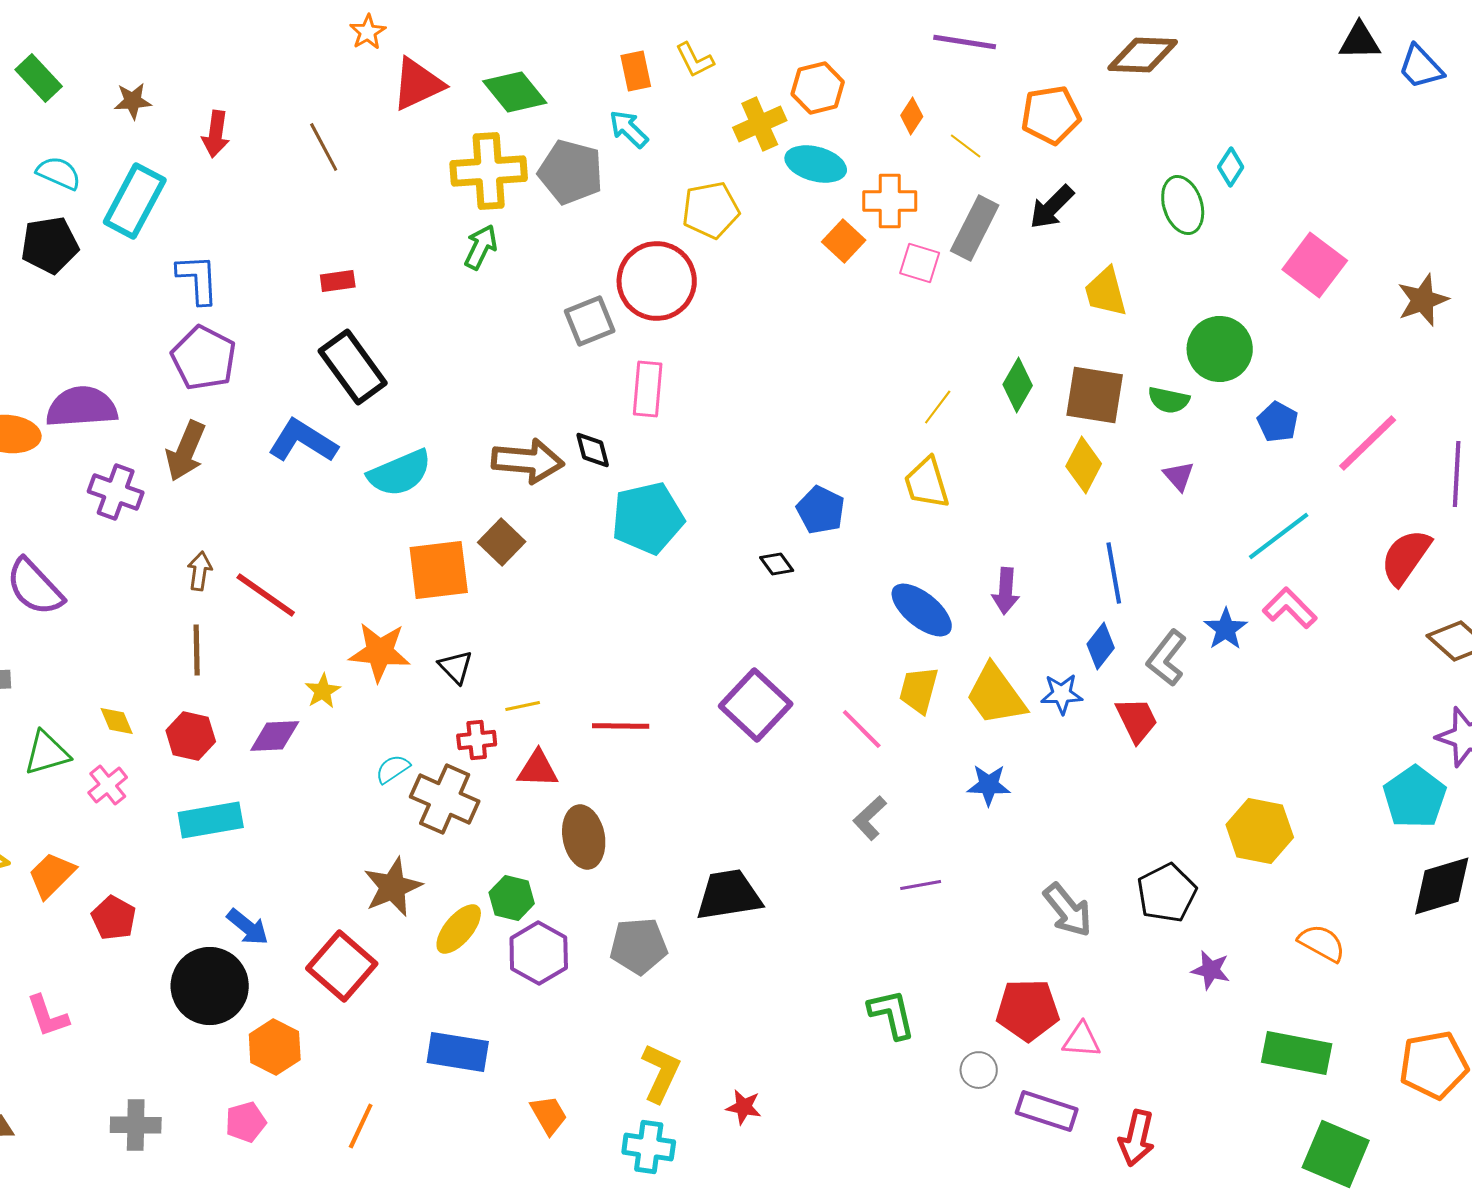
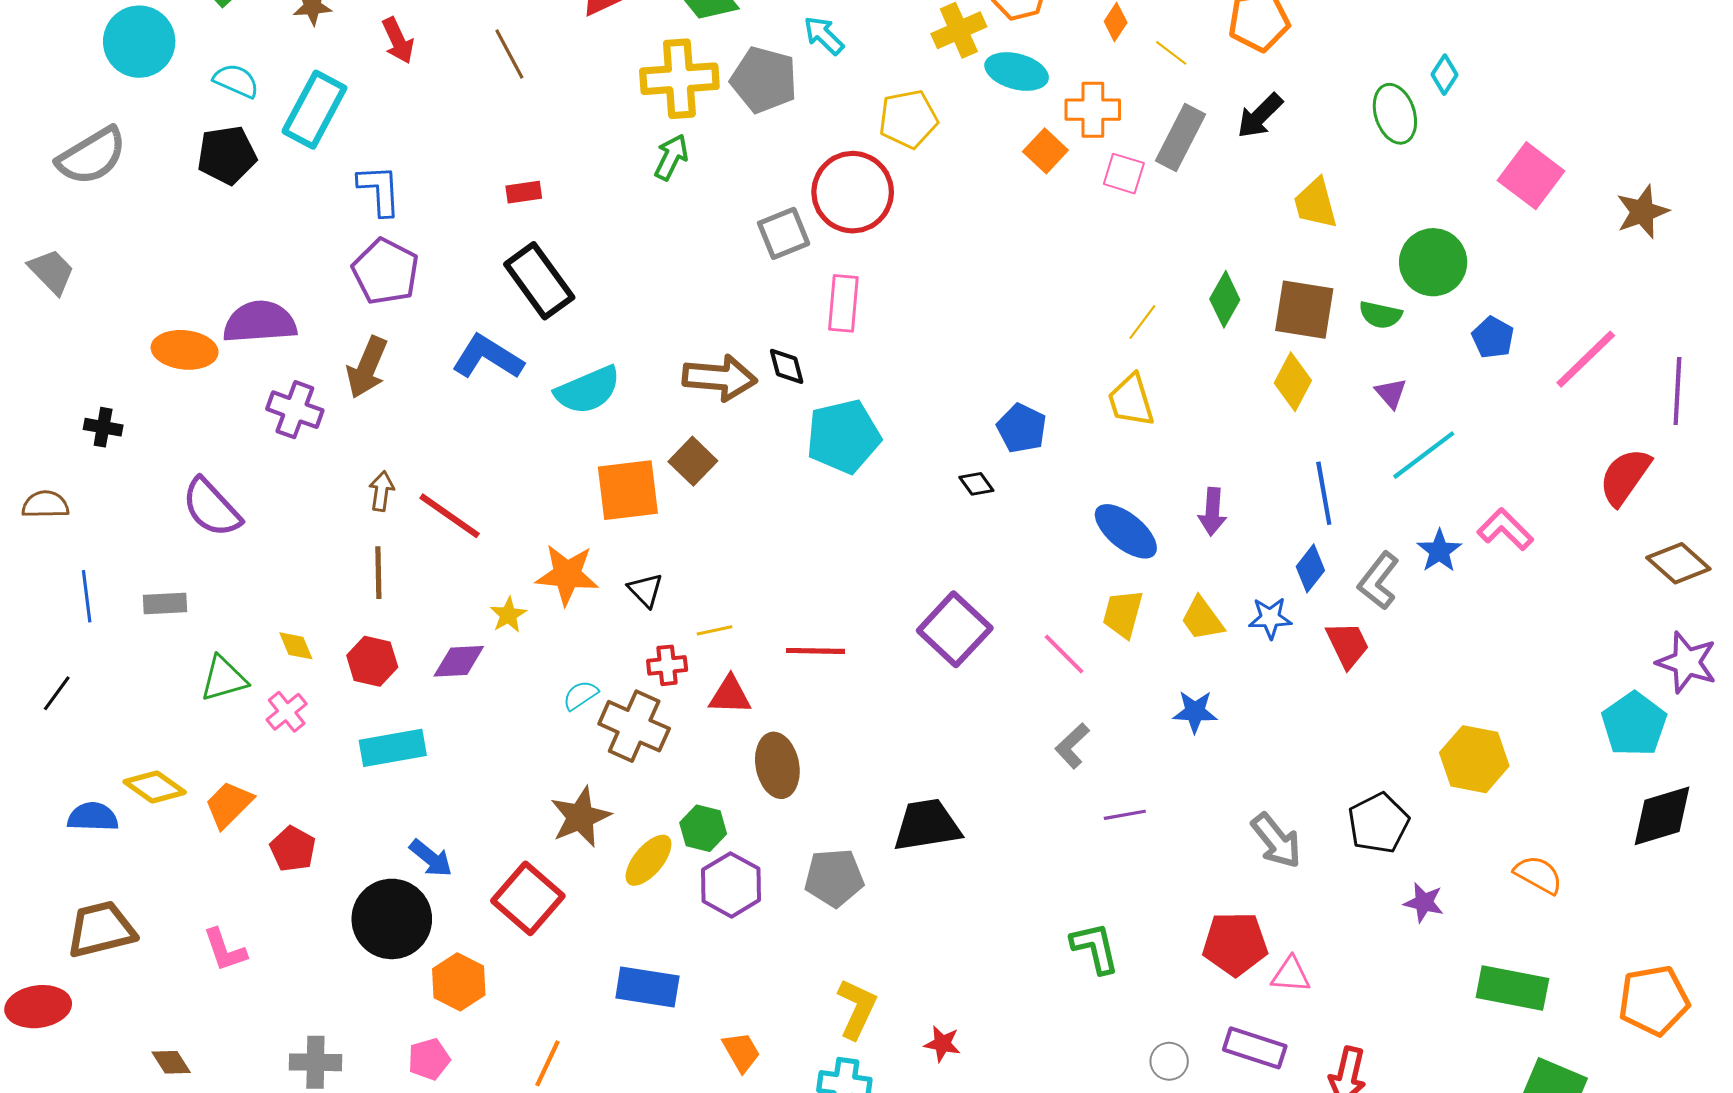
red arrow: (216, 134) -> (398, 41), turned -33
cyan line: (1279, 536) -> (1424, 455), moved
yellow trapezoid: (996, 695) -> (1202, 619), size x0.7
gray circle: (979, 1070) -> (1169, 1061), moved

